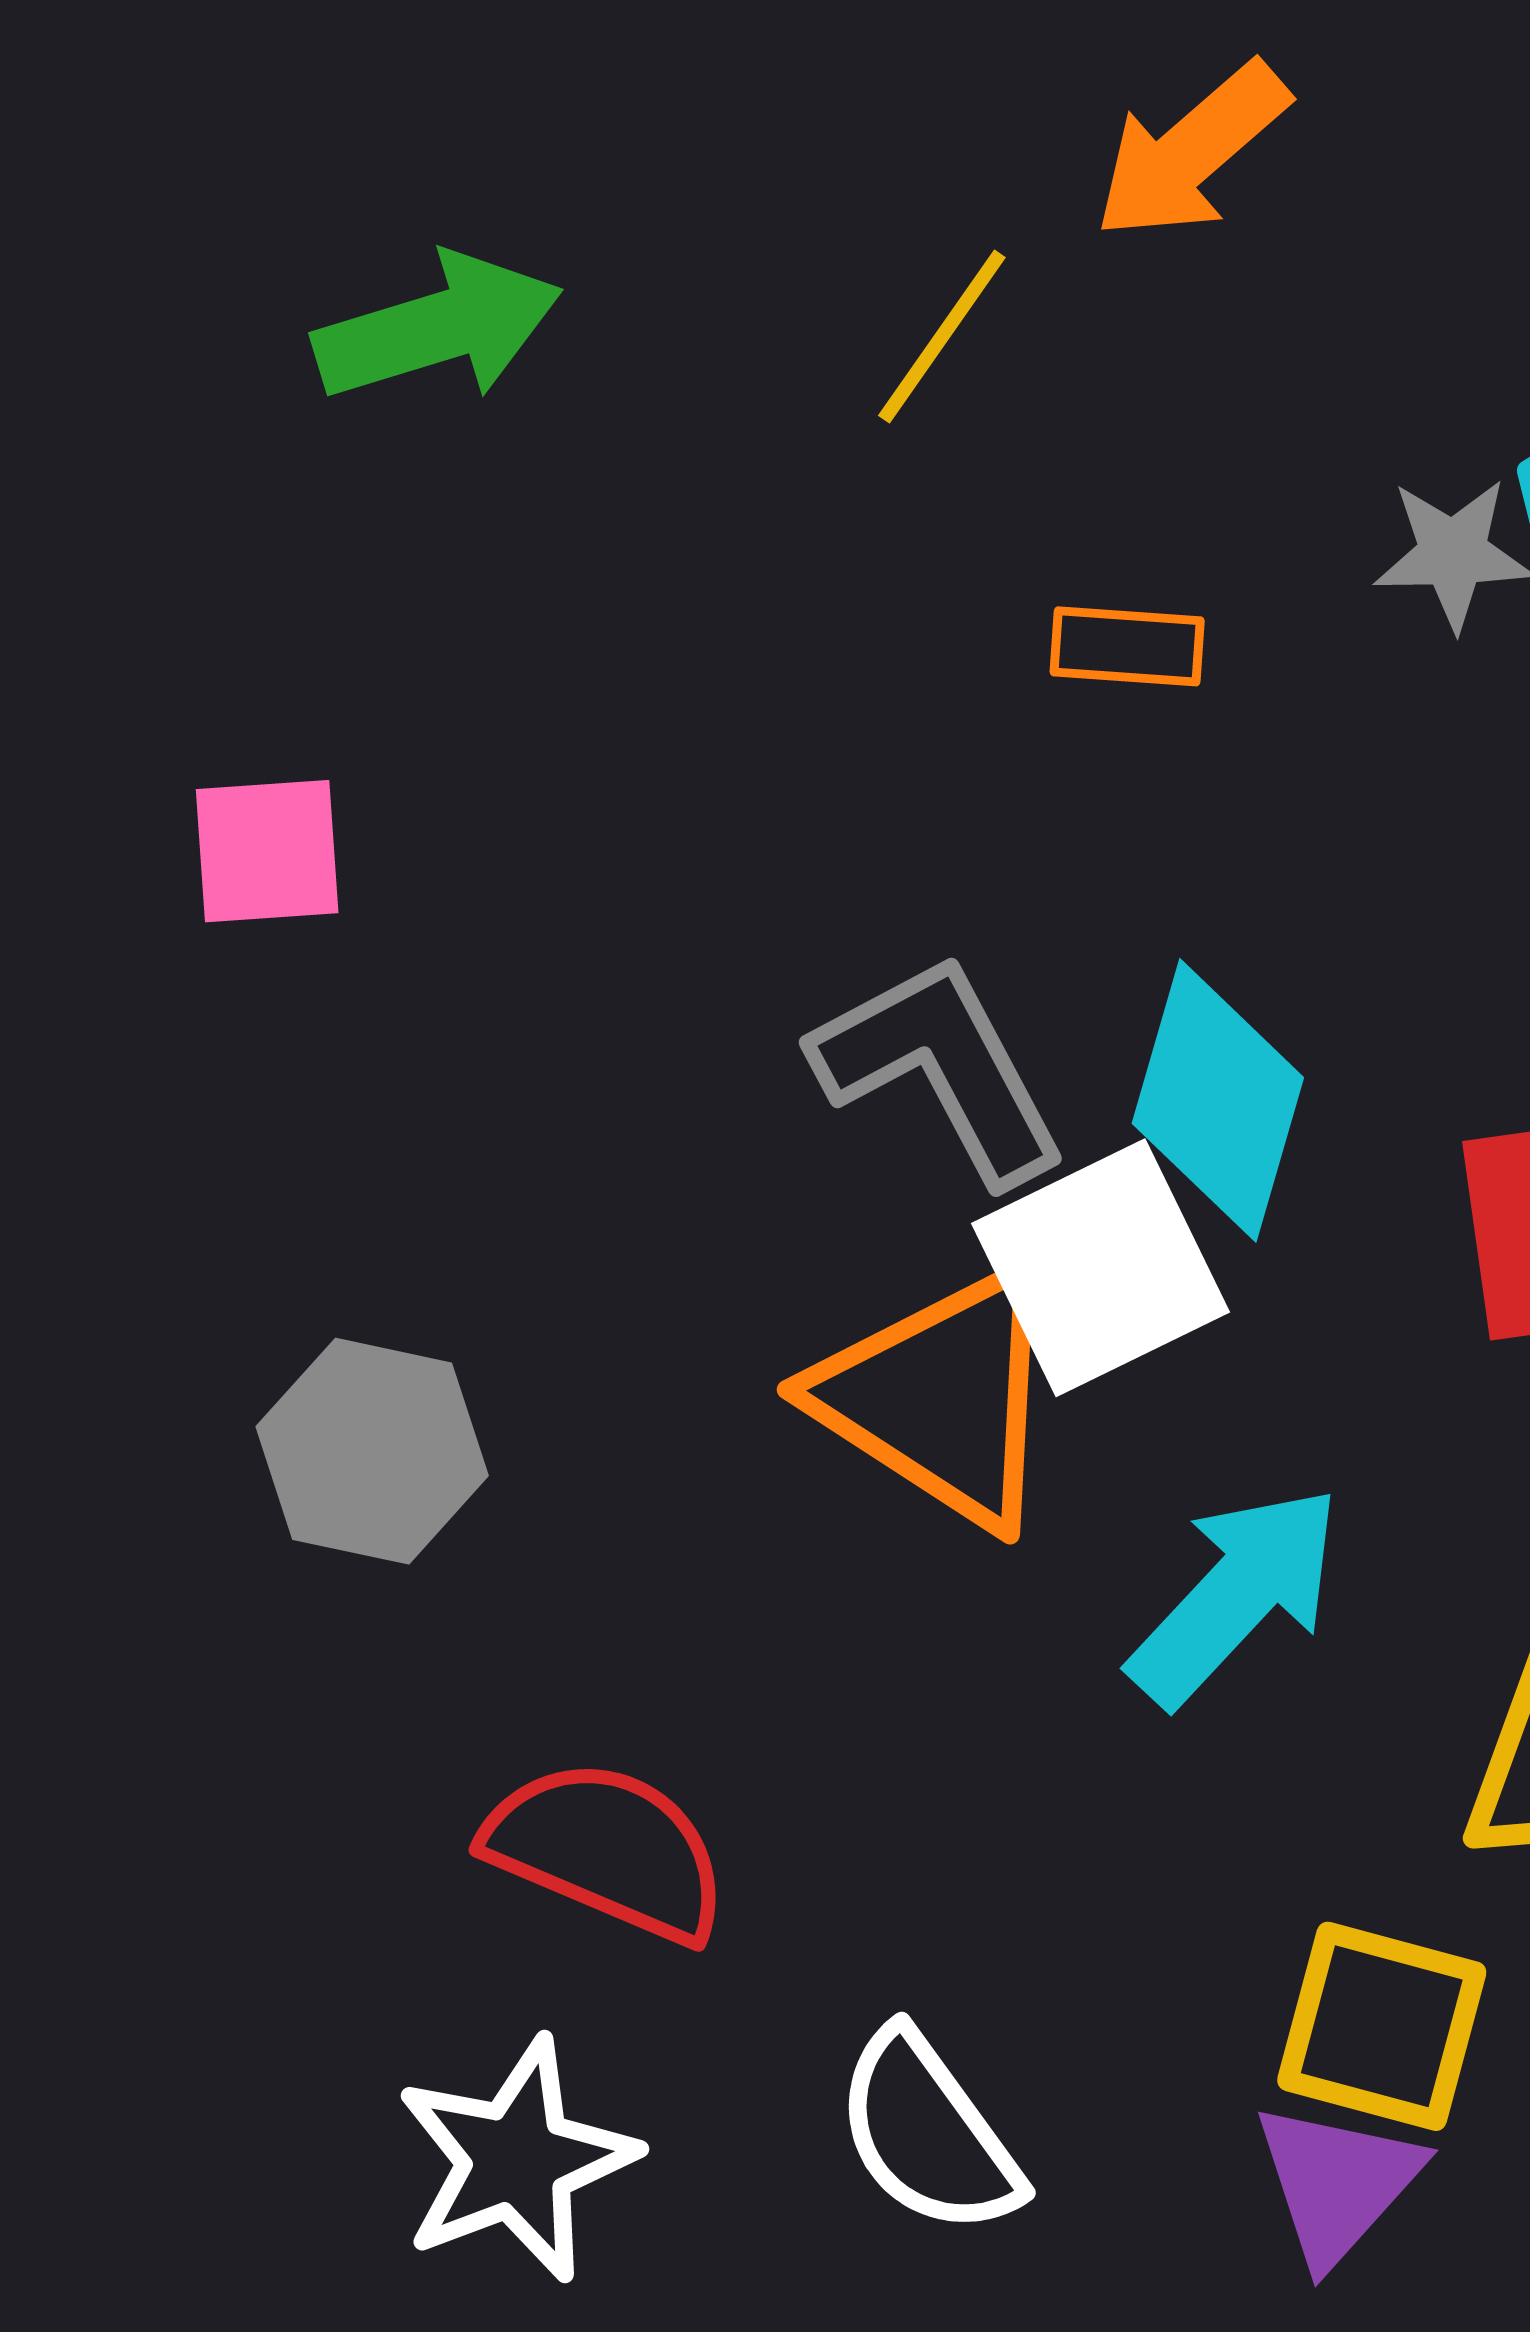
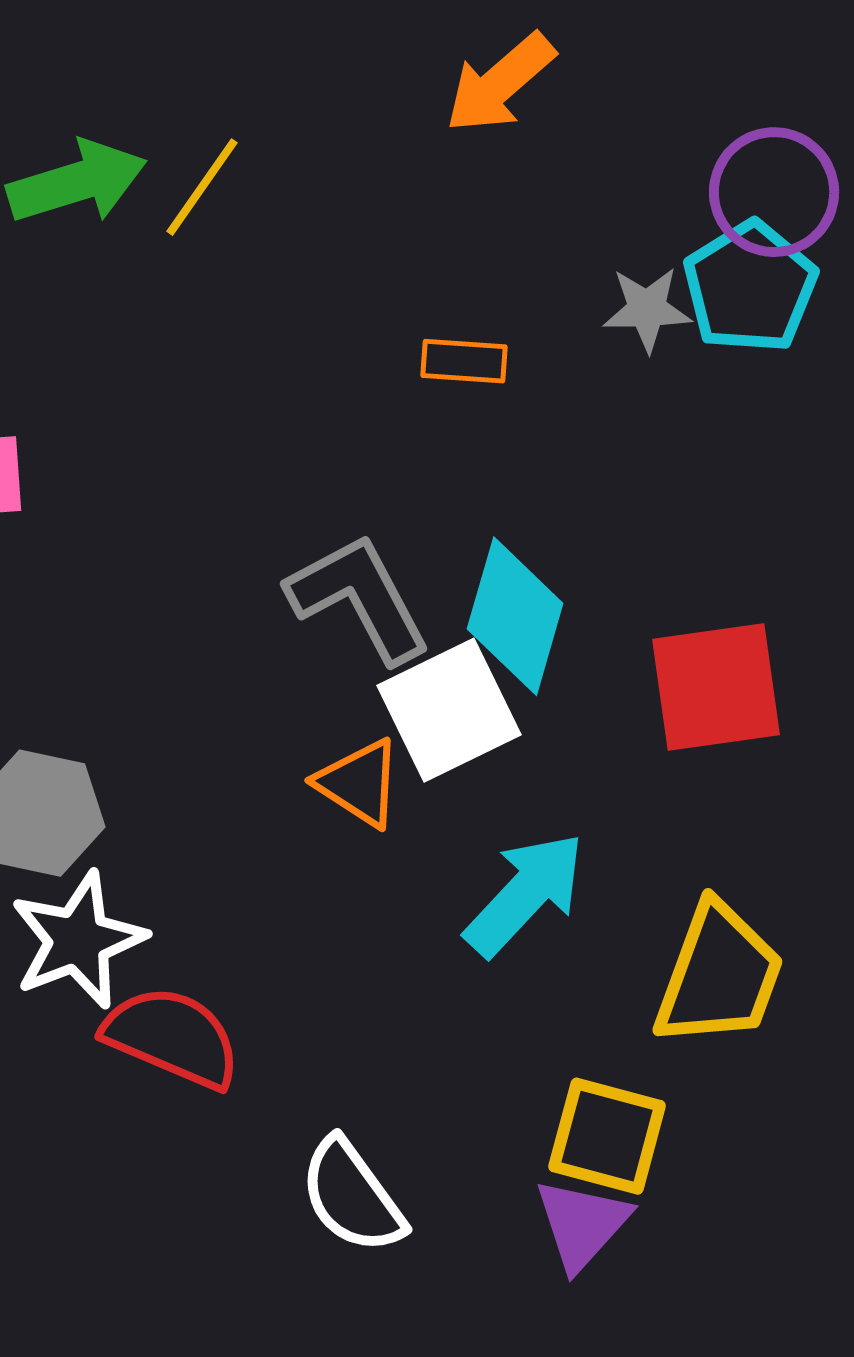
yellow line: (942, 337) -> (202, 187), moved
orange triangle: (940, 1398) -> (359, 783), size x0.6
white star: (516, 2160) -> (78, 940), moved

